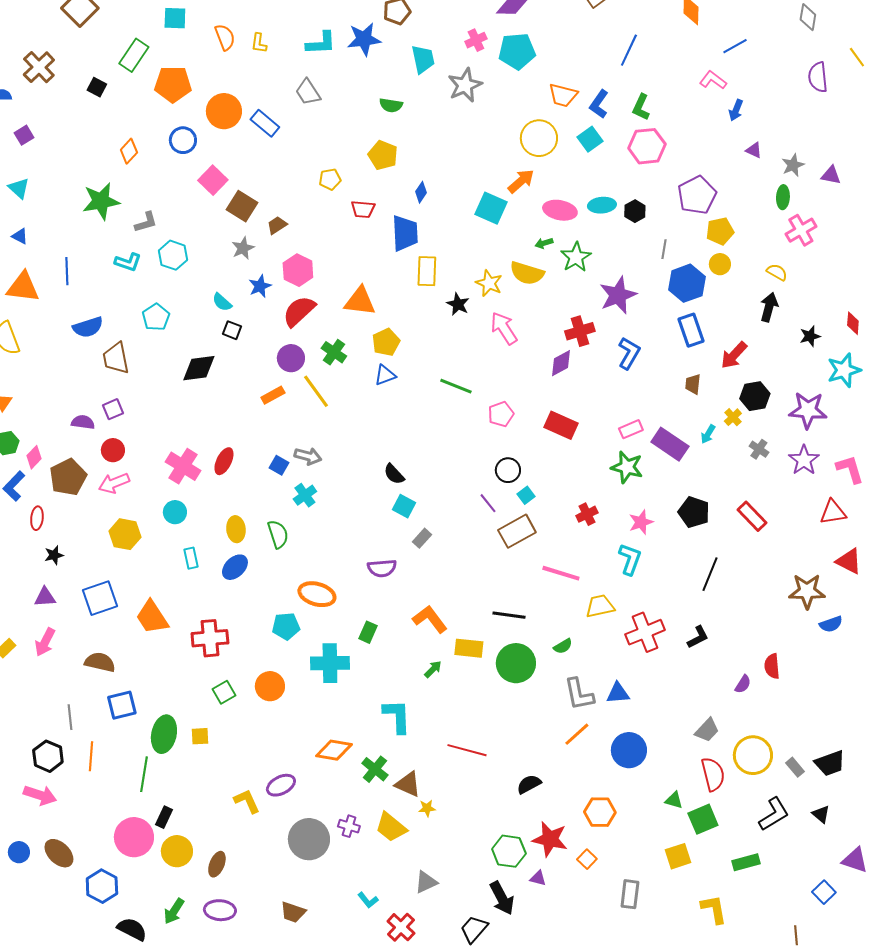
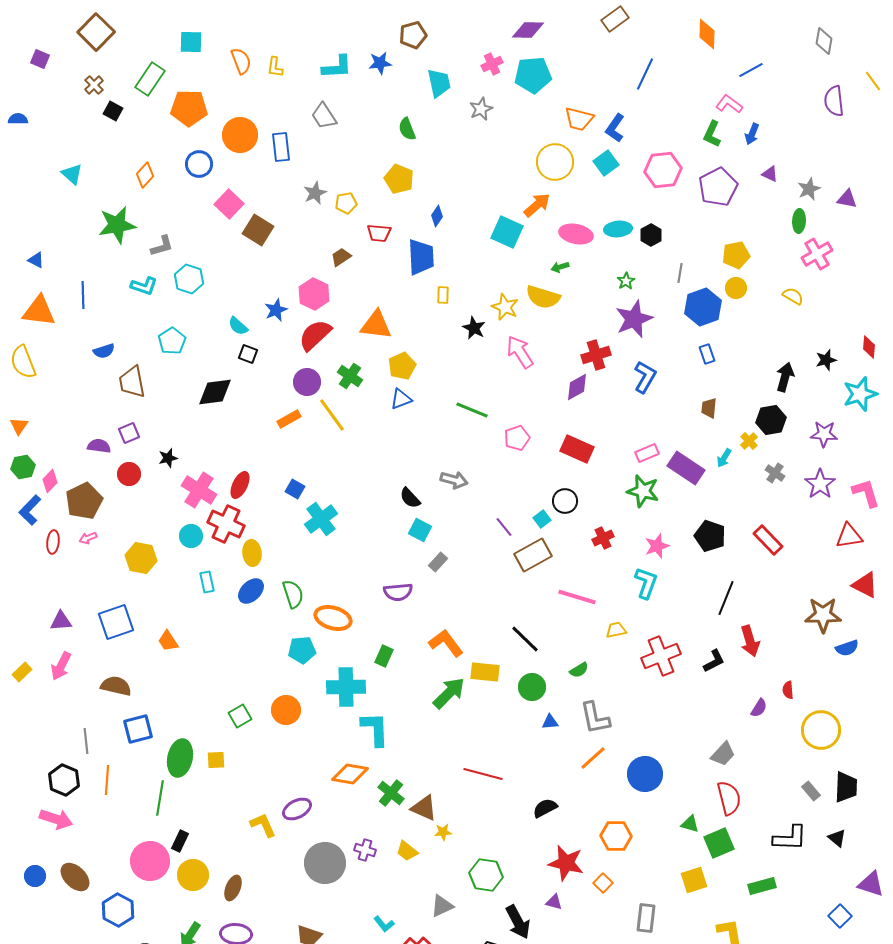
blue star: (364, 39) -> (380, 63), size x0.7
brown cross: (39, 67) -> (94, 85), moved, size x0.6
gray star: (465, 85) -> (481, 109), size x0.7
green semicircle: (391, 105) -> (407, 129), turned 60
green L-shape: (641, 107) -> (712, 134), moved
blue rectangle: (265, 123) -> (281, 147), turned 44
purple square: (24, 135) -> (40, 59), moved, turned -36
cyan triangle: (19, 188) -> (72, 174), moved
purple pentagon: (697, 195) -> (718, 187), moved
brown trapezoid: (277, 225) -> (341, 257), moved
gray star: (243, 248) -> (315, 193), moved
green star: (576, 257) -> (626, 281), moved, size x0.6
yellow rectangle: (427, 271) -> (443, 295), size x0.6
black arrow: (769, 307) -> (785, 377), moved
blue semicircle: (88, 327) -> (104, 351), size x0.7
blue rectangle: (691, 330) -> (707, 354), size x0.6
red arrow: (734, 355) -> (750, 641), moved, turned -60
purple star: (808, 410) -> (824, 434), size x0.7
gray arrow: (308, 456) -> (454, 480), moved
black circle: (508, 470) -> (565, 501), moved
pink arrow: (114, 483) -> (88, 538), moved, size x0.6
cyan cross: (305, 495) -> (321, 519), size x1.4
green semicircle: (278, 534) -> (293, 594), moved
black star: (54, 555) -> (168, 458), moved
yellow trapezoid: (600, 606) -> (616, 630), size x0.7
black line: (509, 615) -> (525, 639), turned 36
orange trapezoid: (152, 617) -> (168, 641), size x0.6
red cross: (210, 638) -> (226, 524), moved, turned 30
green circle: (516, 663) -> (532, 687), size x0.7
red semicircle: (772, 666) -> (788, 690), size x0.7
green arrow: (433, 669) -> (449, 693), size x1.8
blue triangle: (618, 693) -> (550, 722), moved, size x0.7
cyan L-shape: (397, 716) -> (375, 729), moved
yellow circle: (753, 755) -> (821, 730), moved
black trapezoid: (830, 763) -> (846, 787), turned -68
black L-shape: (774, 814) -> (790, 838), turned 33
yellow trapezoid: (391, 827) -> (407, 851), size x0.7
green hexagon: (509, 851) -> (486, 875), moved

